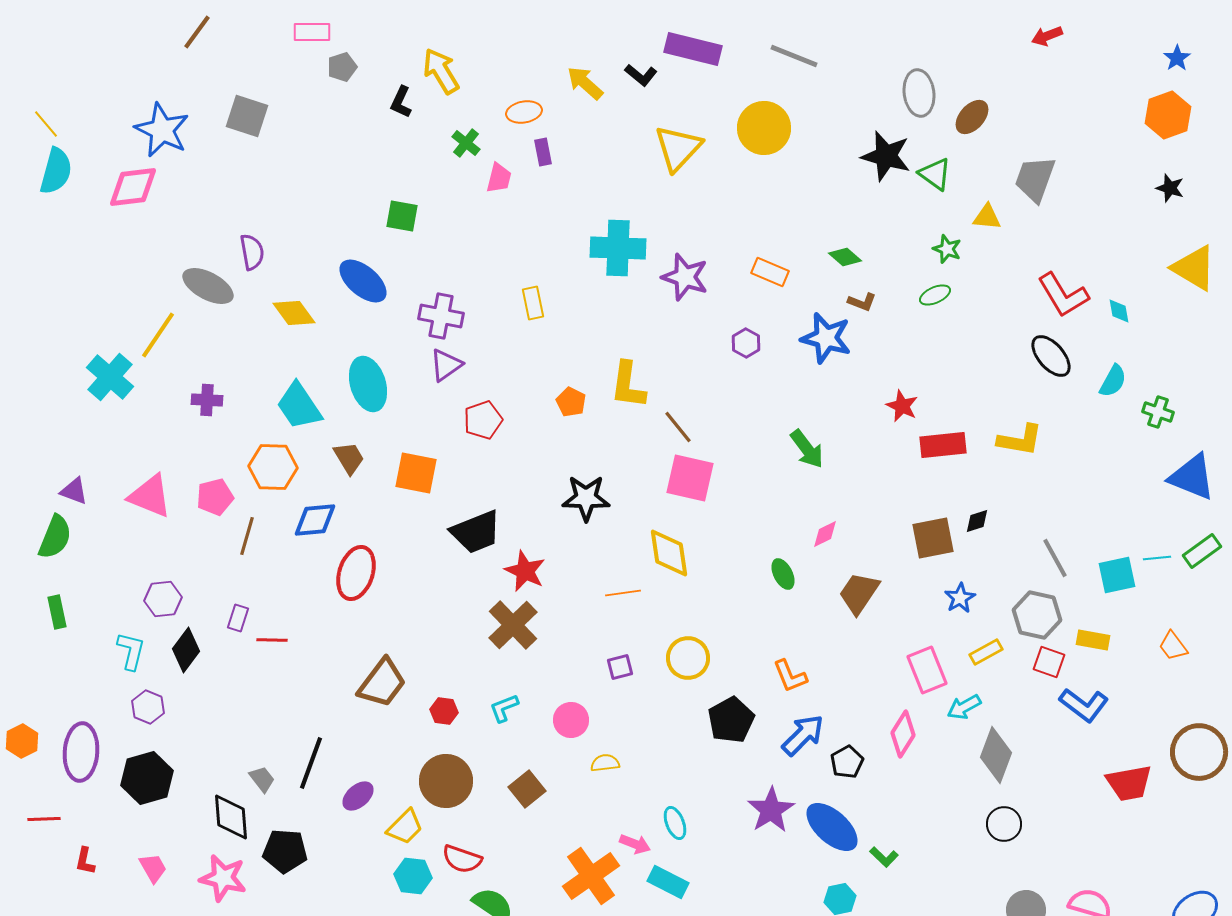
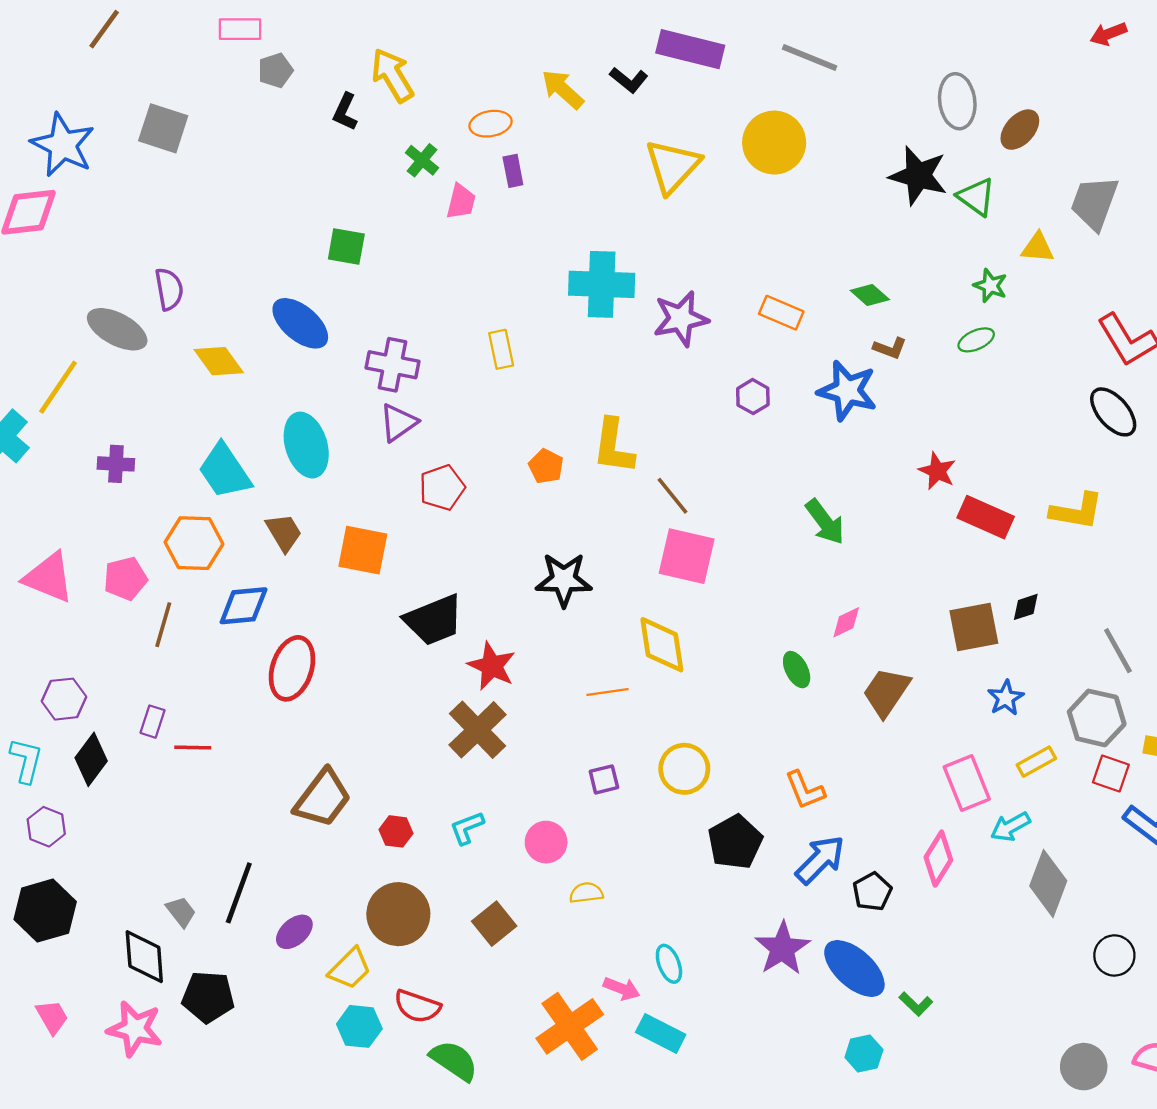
purple star: (685, 277) -> (681, 319), turned -30
red rectangle: (943, 445) -> (986, 517), turned 30
black circle: (1004, 824) -> (1114, 955), moved

